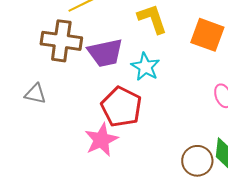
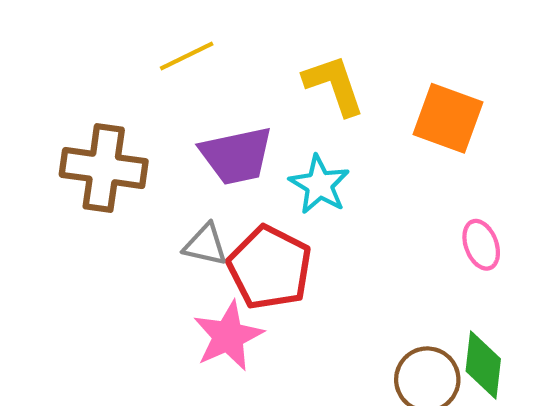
brown cross: (61, 41) -> (104, 168), moved
gray triangle: (35, 94) -> (205, 245), moved

